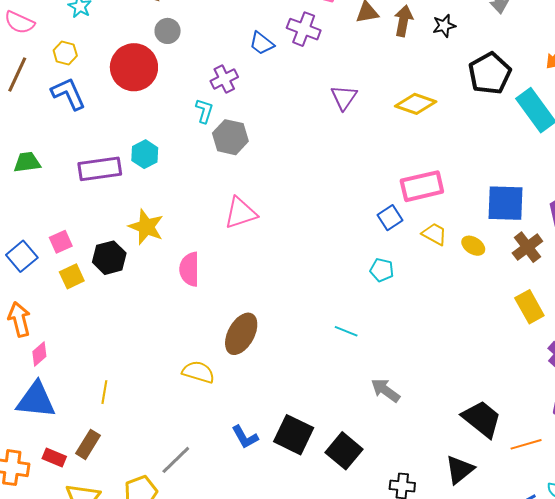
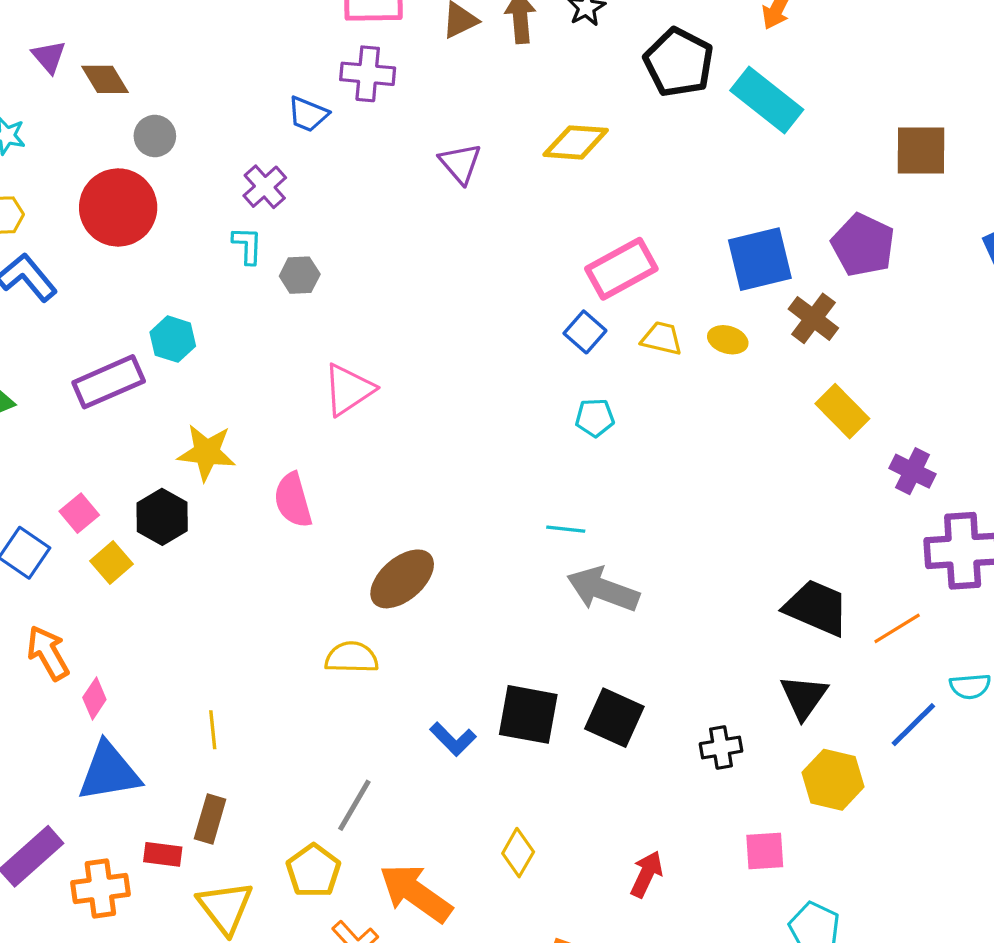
gray hexagon: (230, 137) -> (300, 275), size x0.7
brown ellipse: (241, 334) -> (402, 579), turned 36
gray arrow: (385, 390) -> (603, 589), moved, size x1.4

